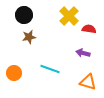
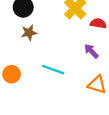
purple arrow: (83, 53) -> (91, 51), turned 32

